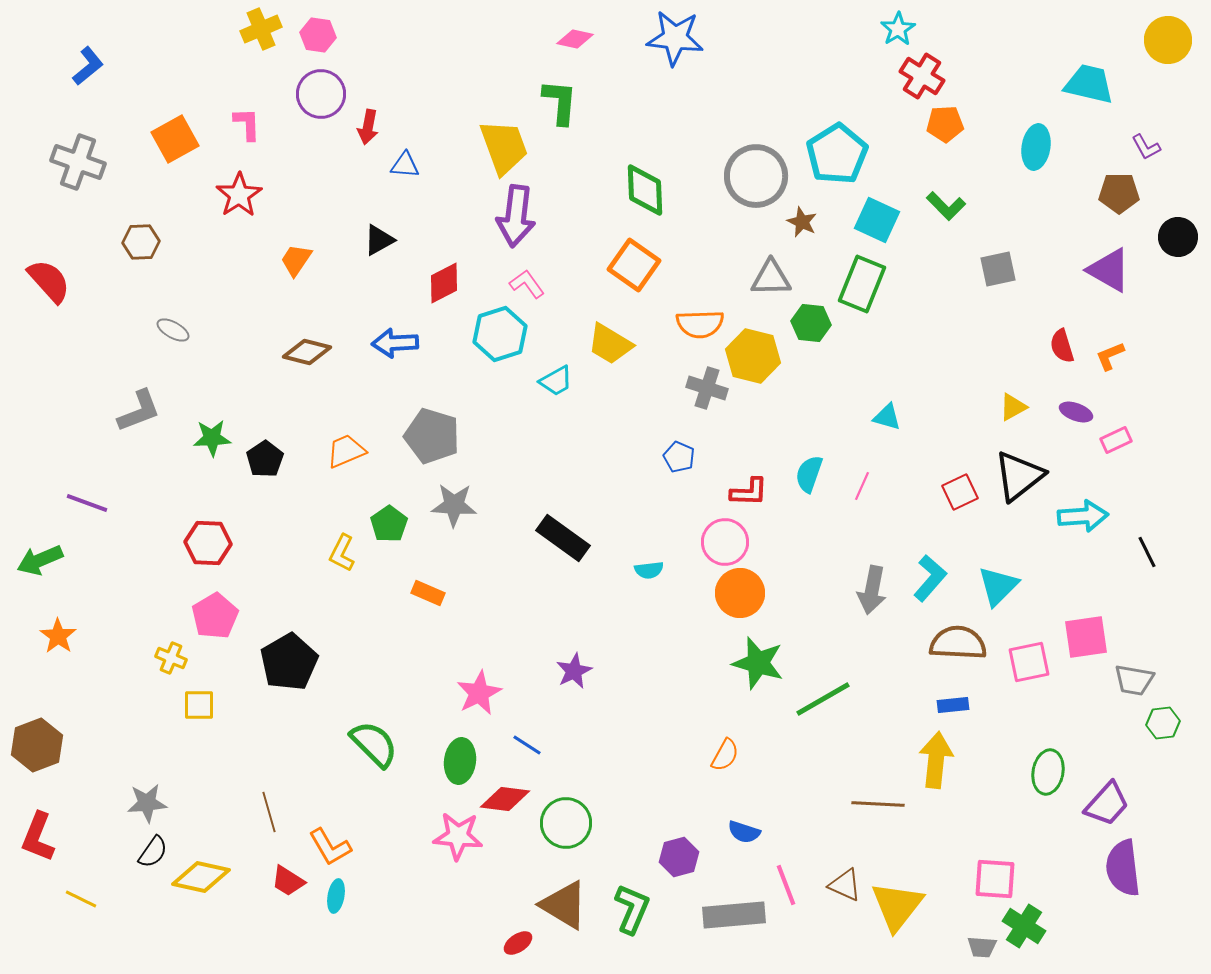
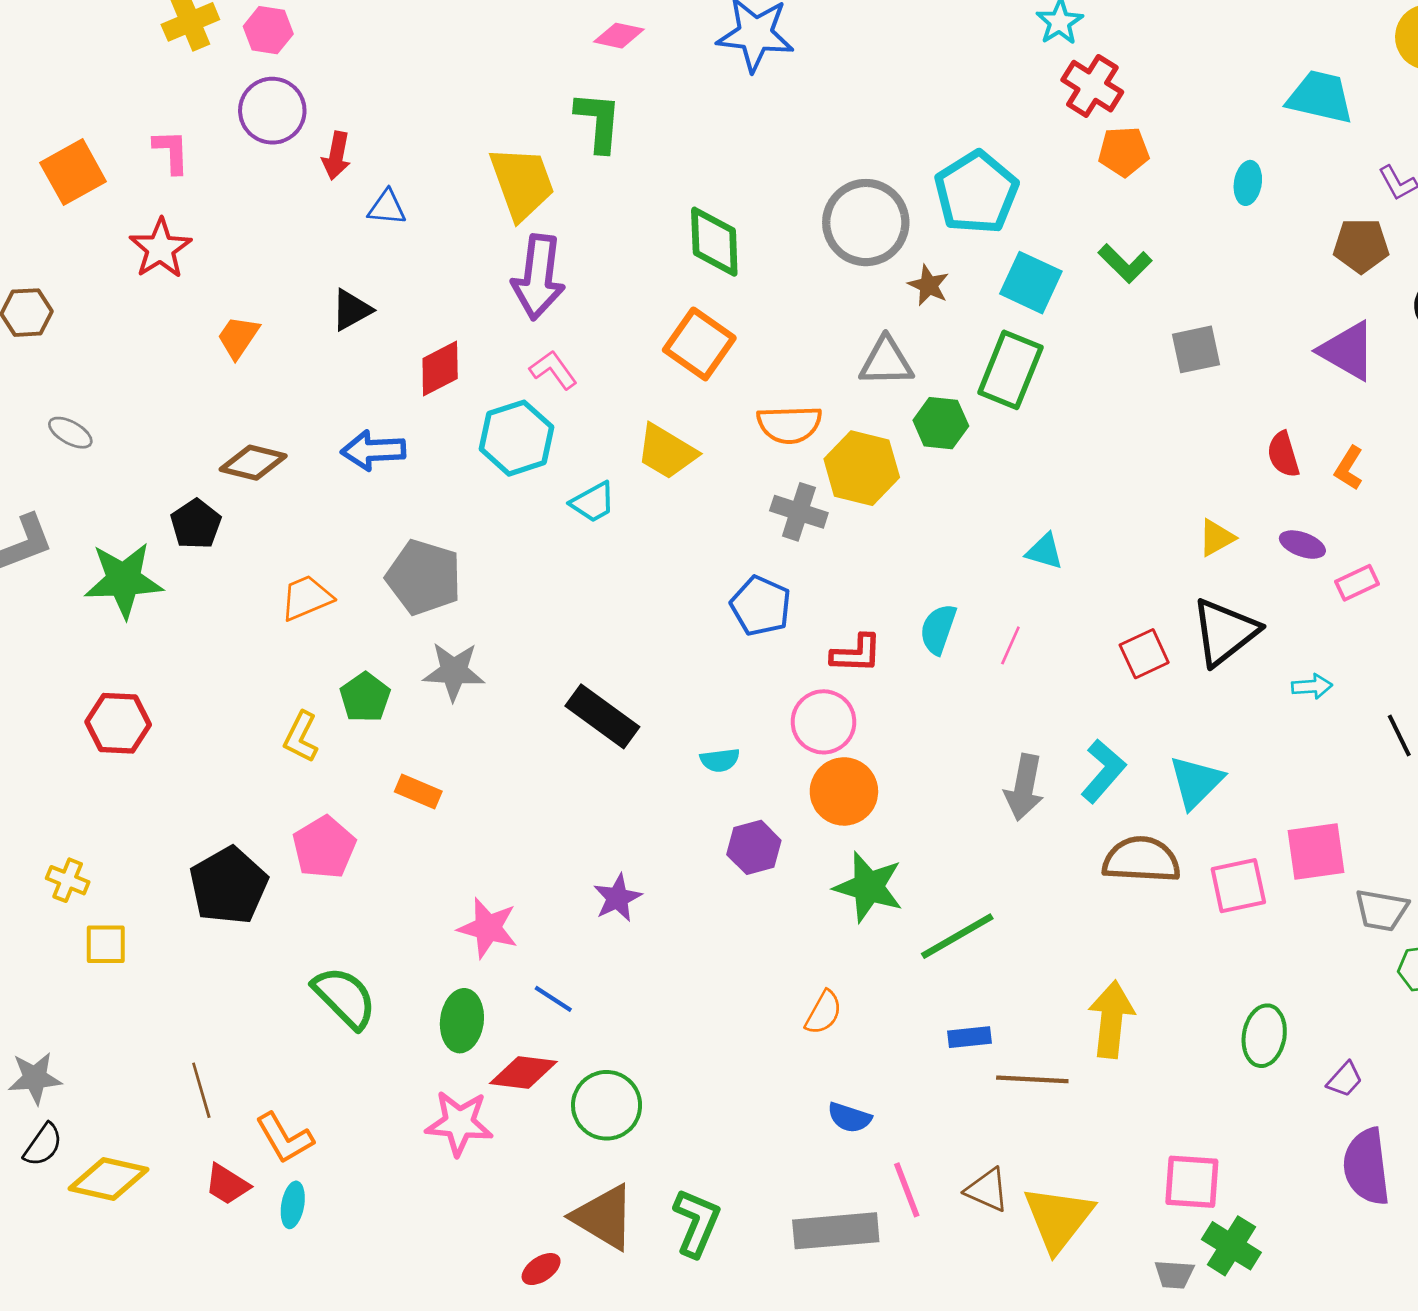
cyan ellipse: (1036, 147) -> (1248, 183), size x0.7
orange L-shape: (1110, 356) -> (1349, 468), turned -36
green star: (212, 438) -> (124, 580), size x1.5
blue pentagon: (679, 457) -> (761, 606), size x1.4
black pentagon: (265, 459) -> (196, 524), moved
cyan arrow: (1083, 516) -> (1312, 686), size x0.6
pink pentagon: (215, 616) -> (324, 847), moved
pink star: (479, 693) -> (488, 928), turned -30
blue rectangle: (953, 705) -> (969, 1037), moved
purple trapezoid: (1107, 804) -> (1345, 1079), size x0.6
purple hexagon: (679, 857) -> (754, 847), moved

